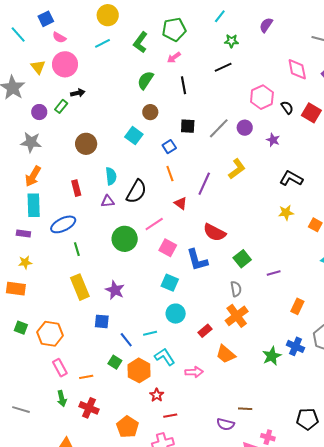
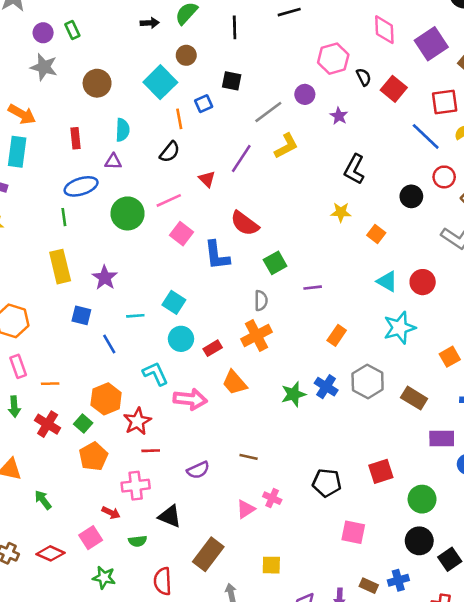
black arrow: (78, 93) -> (150, 23), moved
green rectangle: (61, 106) -> (72, 30), turned -72
gray line: (219, 128) -> (268, 112), moved
cyan square: (134, 136) -> (160, 82), size x1.4
gray star: (31, 142) -> (44, 67), moved
orange line: (170, 174) -> (179, 119), moved
orange arrow: (33, 176) -> (22, 114), turned -100
black L-shape: (291, 178) -> (354, 169), turned -100
black semicircle: (136, 192) -> (170, 152), moved, size x0.7
blue ellipse: (63, 224) -> (81, 186), moved
cyan square: (170, 283) -> (174, 302), moved
cyan circle: (176, 314) -> (181, 339), moved
cyan line: (150, 333) -> (135, 316), moved
green square: (115, 362) -> (83, 424), moved
orange hexagon: (139, 370) -> (106, 399), moved
pink arrow: (194, 372) -> (190, 399), size x1.4
red star: (157, 395) -> (137, 421), size x1.5
purple semicircle: (225, 424) -> (198, 470), moved, turned -48

